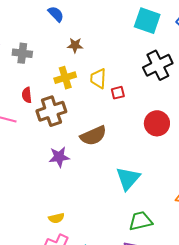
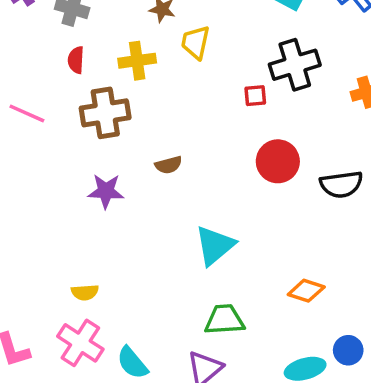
yellow trapezoid: (98, 78) -> (195, 42), moved
red square: (118, 93) -> (255, 96), moved
red semicircle: (27, 95) -> (76, 60), moved
brown semicircle: (93, 136) -> (169, 165), size x0.6

